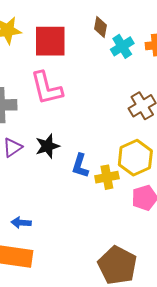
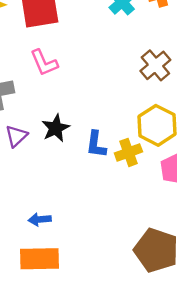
pink L-shape: (46, 88) -> (44, 63), size x0.7

